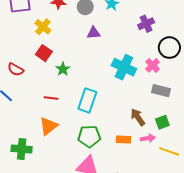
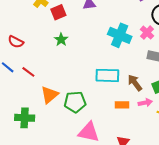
red square: (44, 53) -> (58, 12), moved, turned 35
red line: (51, 98) -> (28, 72), moved, turned 32
cyan rectangle: (87, 100) -> (107, 75), moved, turned 75
green pentagon: (89, 136) -> (75, 102), moved

